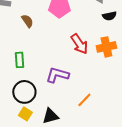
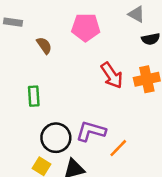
purple L-shape: (57, 75) -> (91, 131), moved
black circle: (24, 92) -> (56, 138), moved

